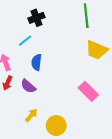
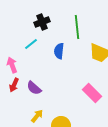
green line: (86, 16) -> (77, 27), moved
blue semicircle: (36, 62) -> (59, 51), moved

